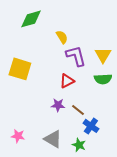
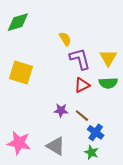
green diamond: (31, 19) -> (18, 22), moved
red triangle: (67, 81) -> (82, 85), moved
pink star: (18, 136) -> (19, 143), size x1.6
green star: (79, 145) -> (91, 152), moved

